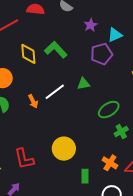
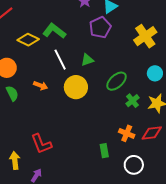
yellow diamond: (28, 54) -> (28, 40), turned -50
white line: (55, 92) -> (60, 60), moved, turned -70
orange arrow: (33, 101) -> (41, 86), turned -32
yellow circle: (64, 149) -> (76, 87), moved

